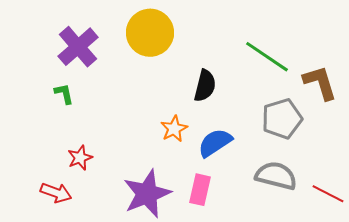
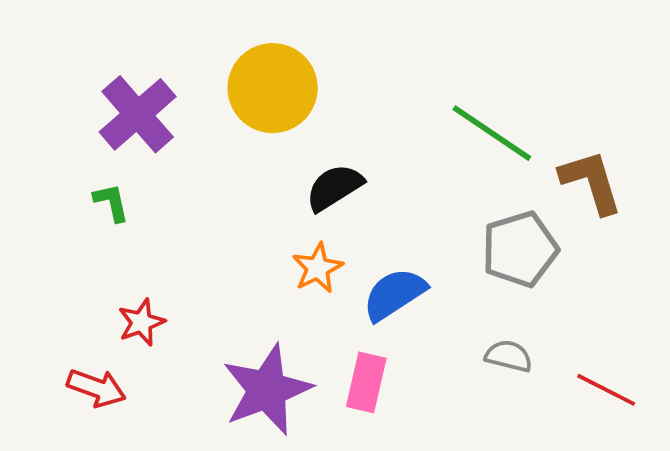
black semicircle: (205, 86) -> (334, 187), moved, turned -136
gray semicircle: (276, 176) -> (509, 356), size x0.6

